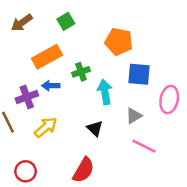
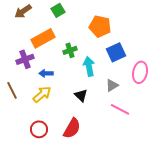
blue square: (139, 74) -> (116, 52), turned -30
blue arrow: (51, 86) -> (46, 73), moved
purple cross: (27, 97) -> (25, 59), moved
red circle: (26, 171) -> (39, 129), moved

